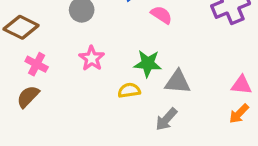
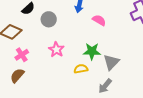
pink cross: (37, 64) -> (22, 55), turned 32
gray triangle: (178, 82) -> (111, 62), turned -48

